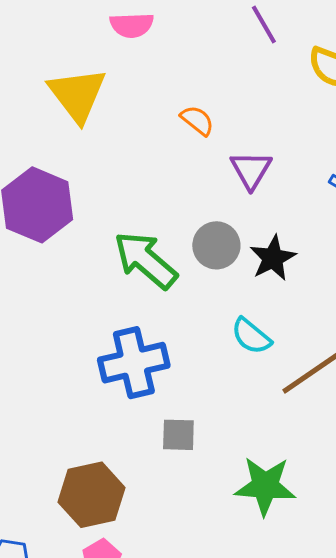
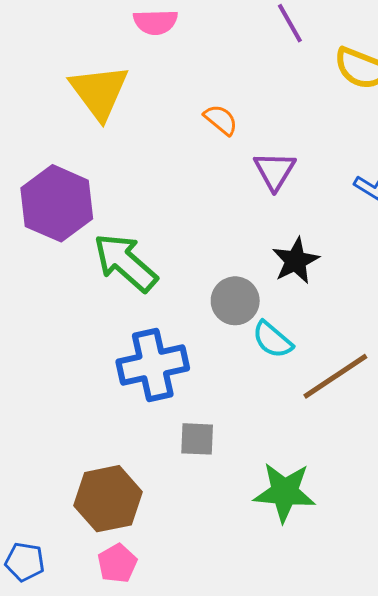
gray circle: (216, 245) -> (235, 301), moved
green arrow: (146, 260) -> (125, 263), moved

